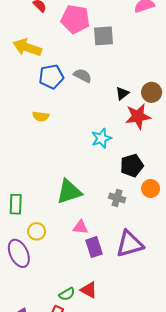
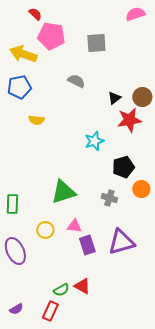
pink pentagon: (75, 19) -> (51, 36), moved
blue pentagon: (51, 77) -> (19, 87), moved
yellow circle: (37, 231) -> (45, 230), moved

